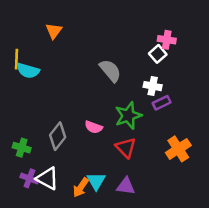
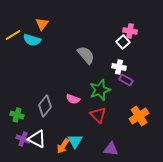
yellow line: (17, 59) -> (13, 35), moved, turned 56
cyan semicircle: (28, 71) -> (32, 40), moved
purple rectangle: (162, 103) -> (126, 80), turned 56
purple triangle: (126, 186) -> (111, 149), moved

